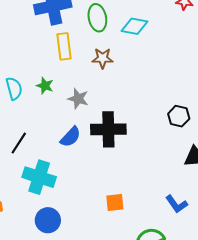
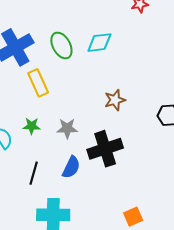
brown star: (103, 58) -> (115, 100), moved
black line: (19, 143) -> (34, 173), moved

